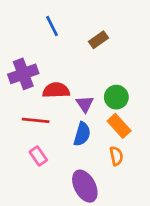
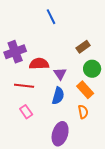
blue line: (52, 26) -> (51, 17), moved
brown rectangle: (99, 40) -> (83, 47), moved
green circle: (116, 97) -> (92, 69), moved
purple ellipse: (85, 186) -> (60, 134), turned 45

